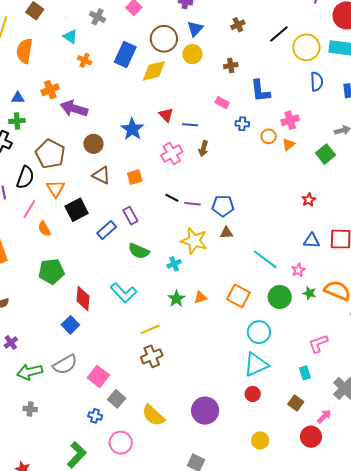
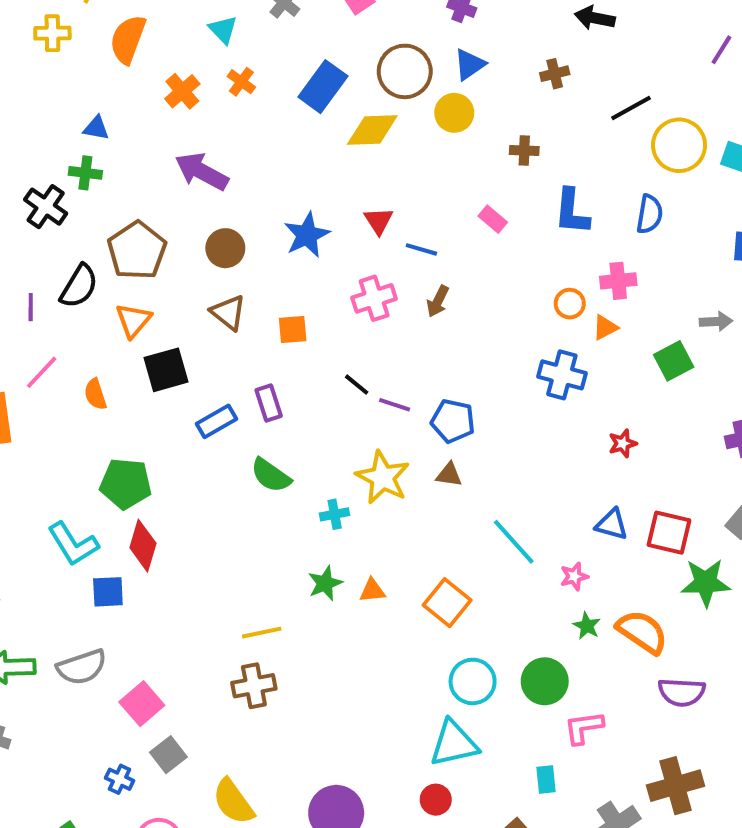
blue semicircle: (317, 82) -> (650, 214), moved
orange cross: (50, 90) -> (182, 91), moved, turned -30
blue cross: (242, 124) -> (562, 375), moved, size x1.6
pink line: (29, 209) -> (42, 372), moved
green pentagon: (51, 271) -> (126, 484), moved
cyan L-shape: (124, 293) -> (73, 544), moved
green circle: (280, 297) -> (545, 681), moved
blue square: (70, 325) -> (108, 592), turned 30

